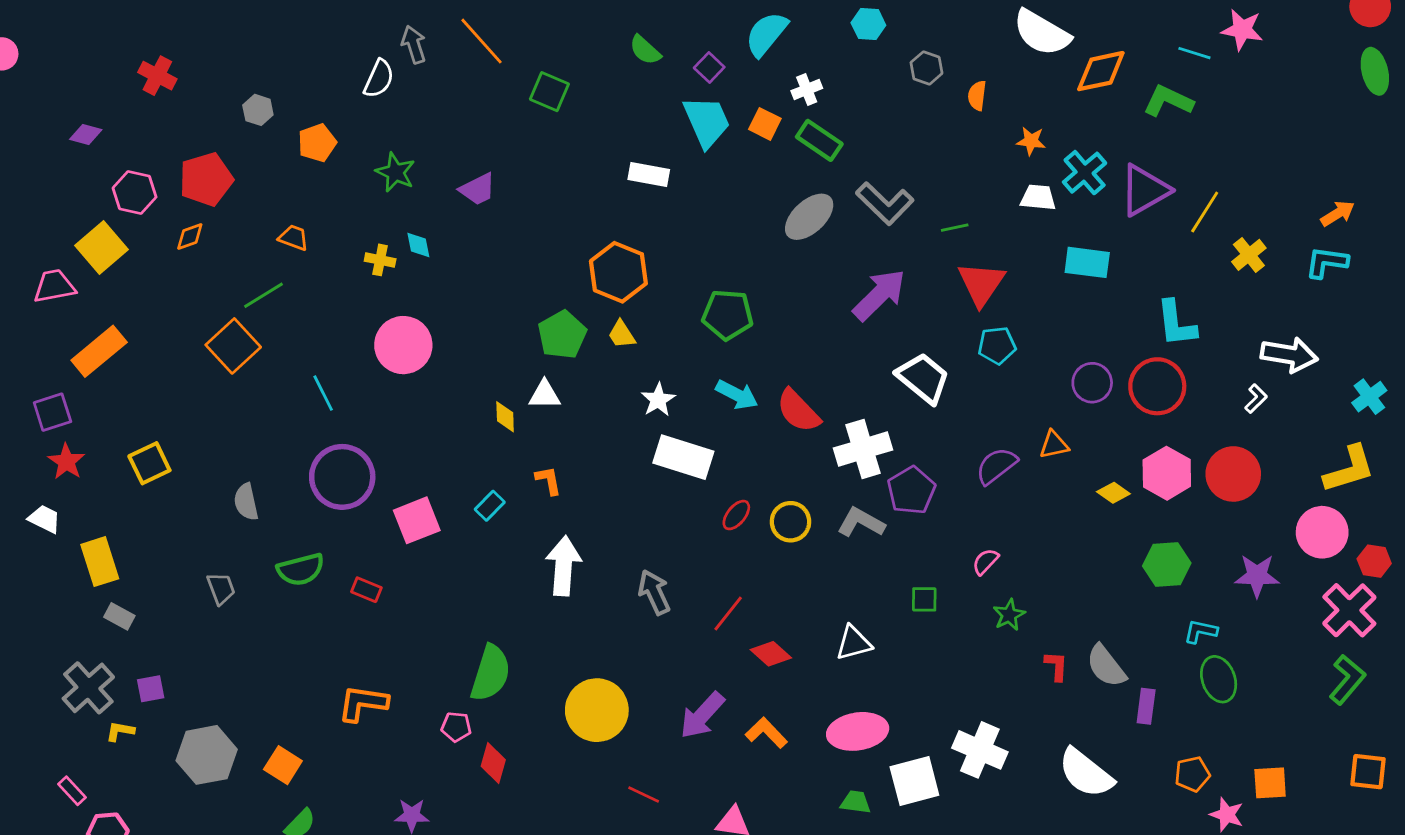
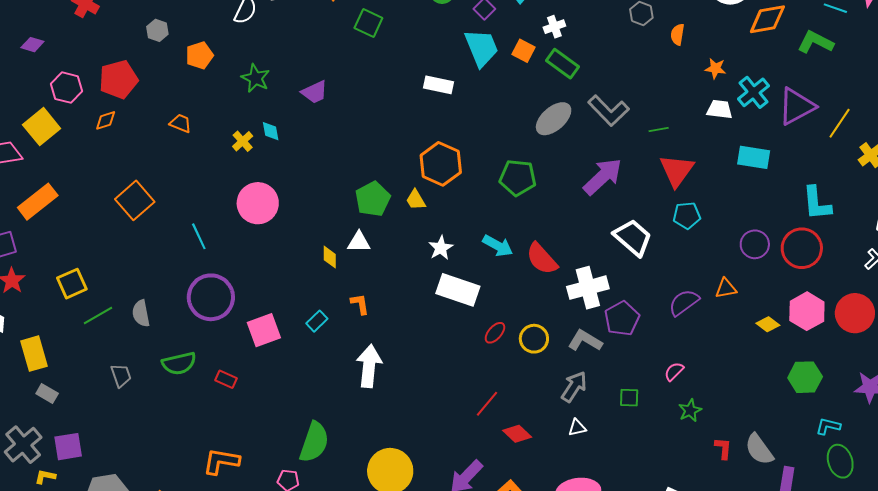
yellow cross: (380, 260) -> (243, 141), turned 35
orange hexagon: (618, 272) -> (441, 164), moved
green line: (263, 295) -> (98, 315), moved
green pentagon: (728, 315) -> (518, 178), moved
gray arrow: (654, 592) -> (574, 387), moved, turned 56
white triangle: (854, 643) -> (577, 428), size x0.7
purple square: (151, 689) -> (68, 447), size x1.4

